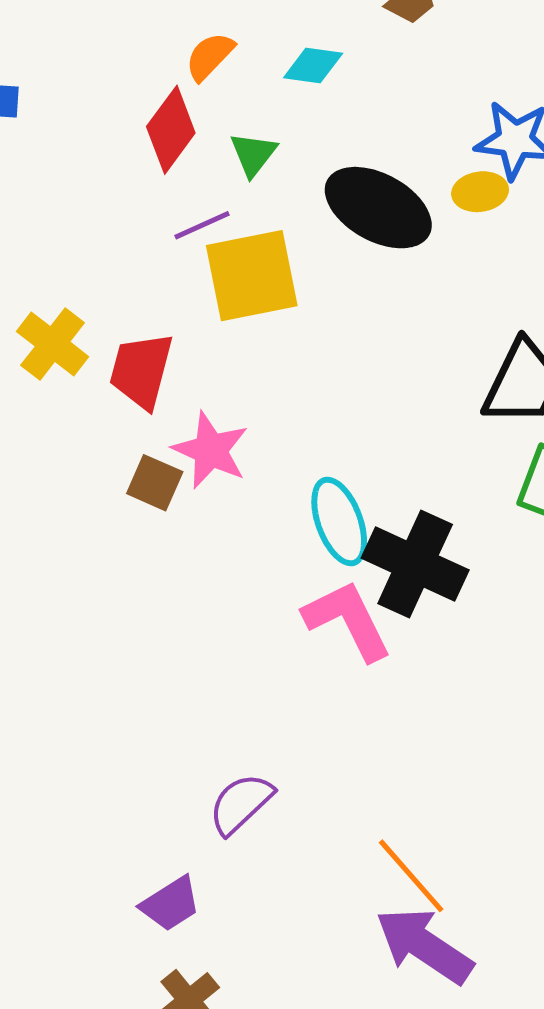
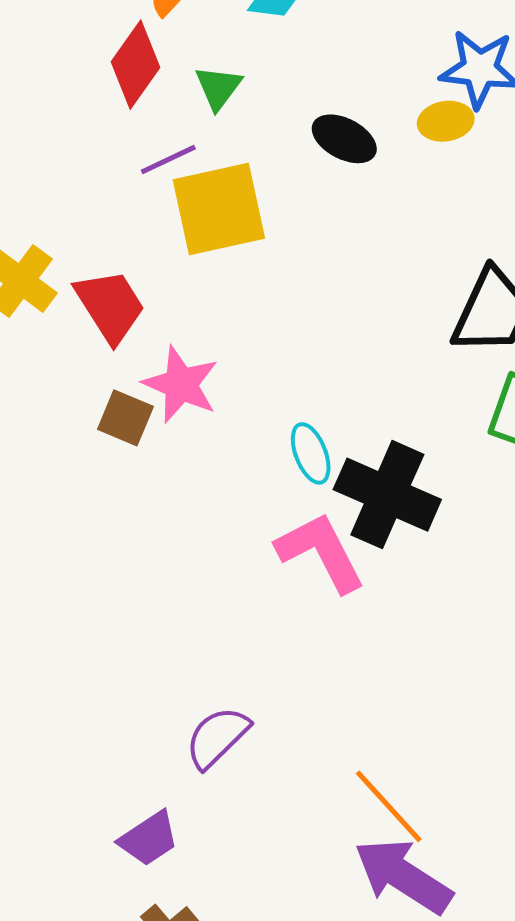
black ellipse: (378, 208) -> (344, 139), size x0.6
red trapezoid: (141, 370) -> (110, 306), turned 134
cyan ellipse: (339, 522) -> (311, 453), size x0.7

